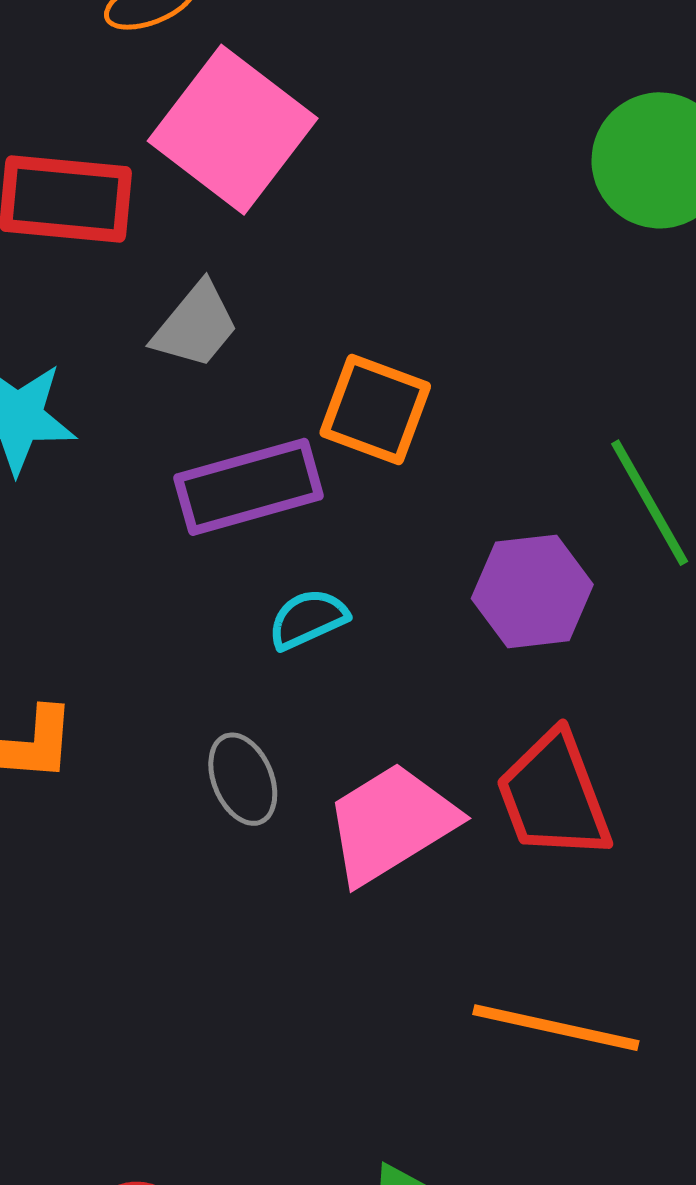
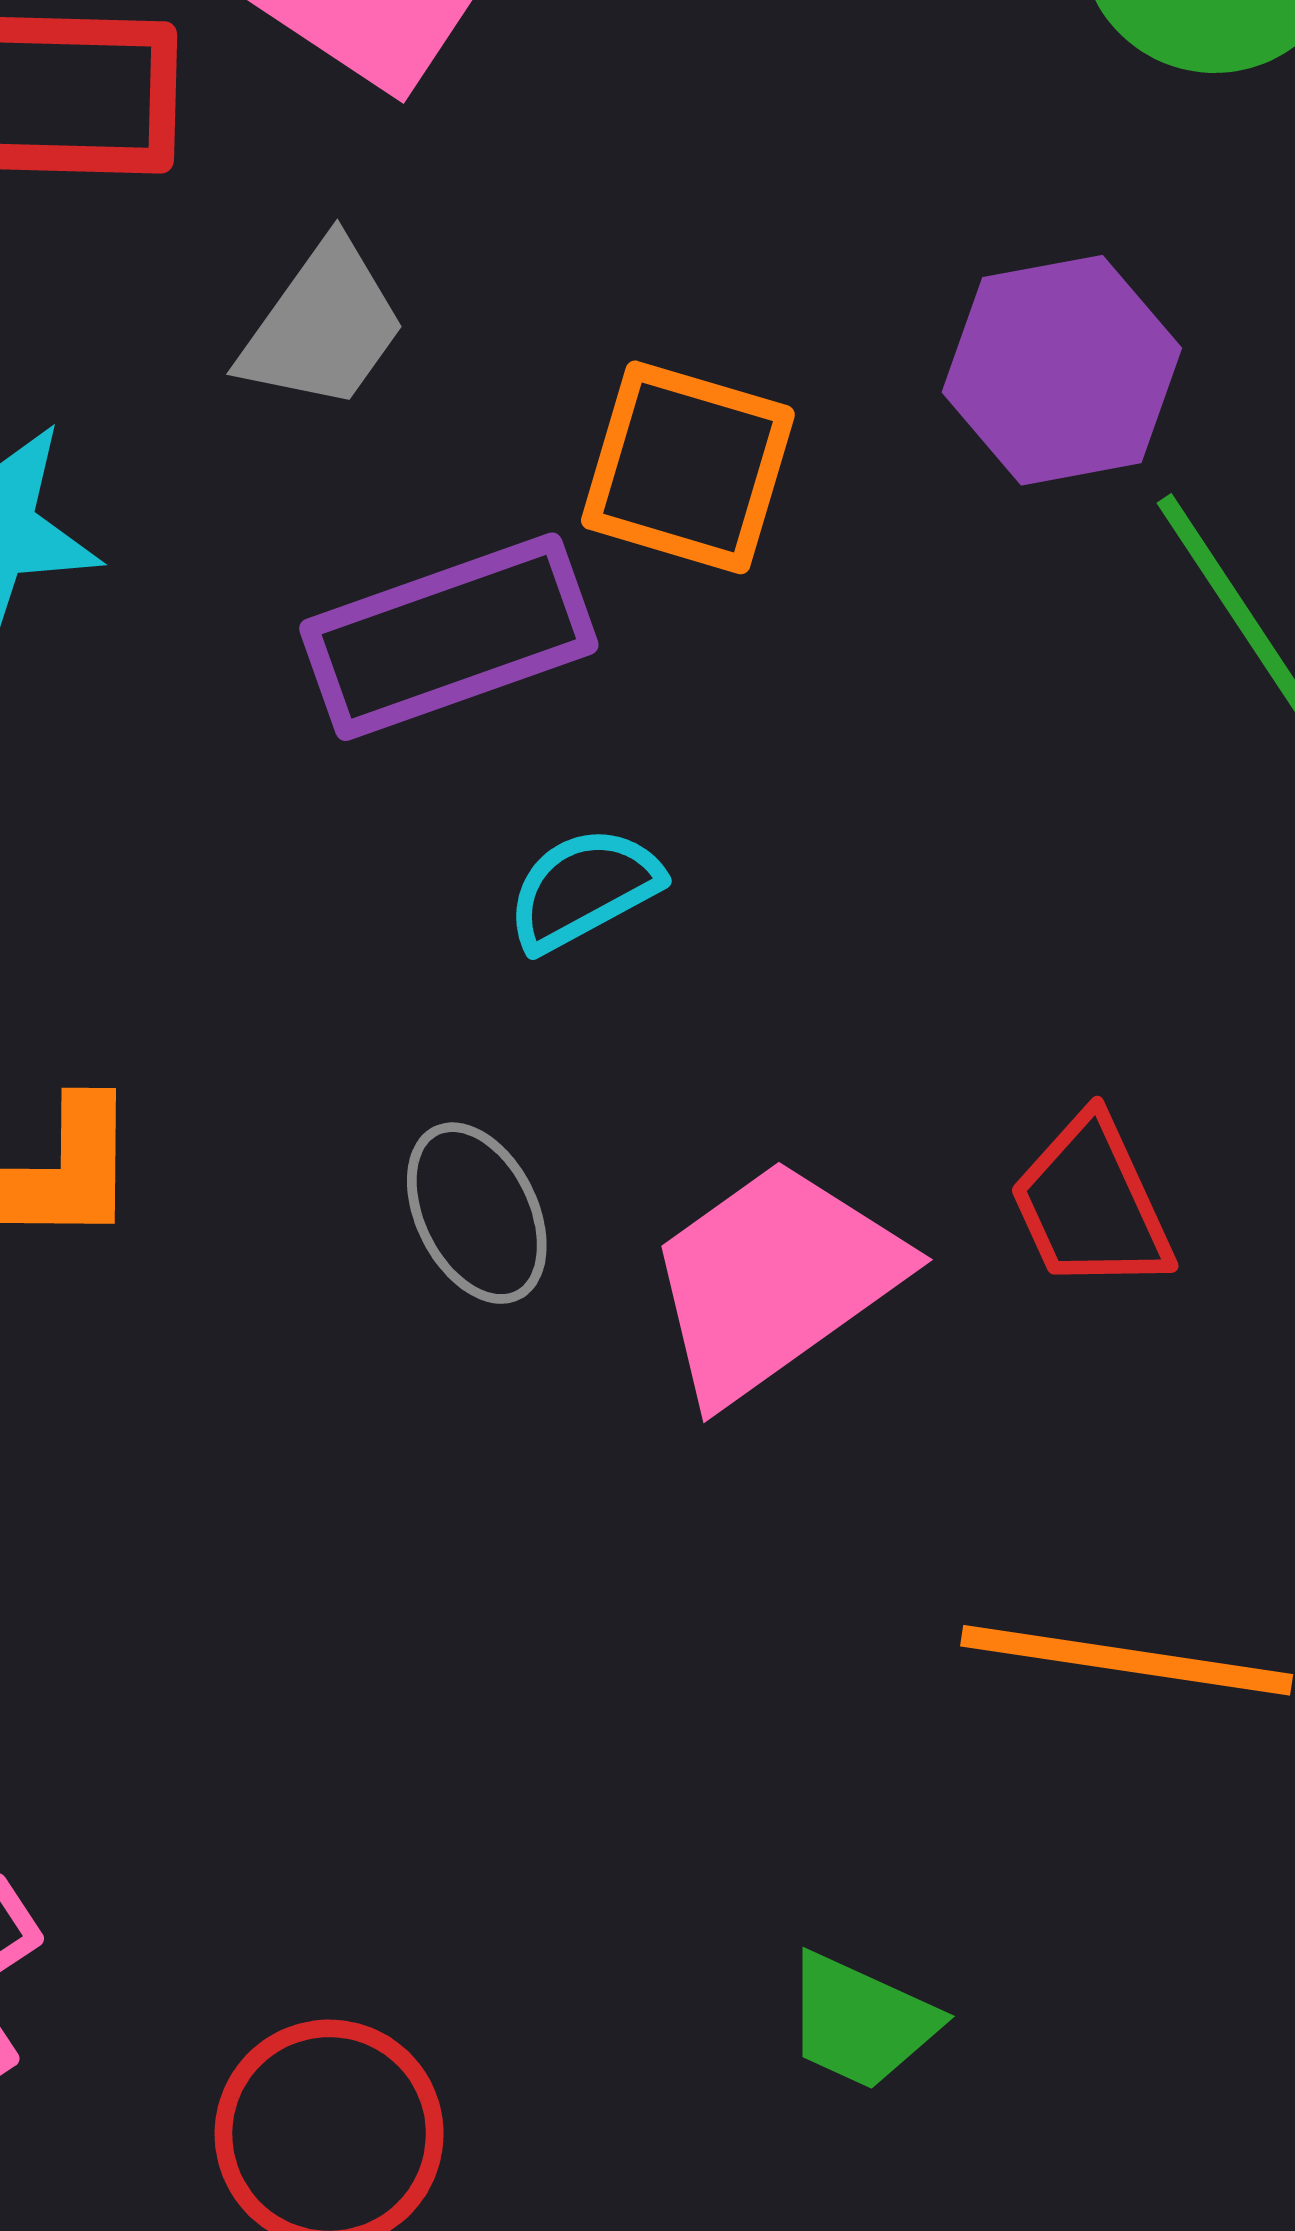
purple hexagon: (532, 591) -> (1062, 370), moved
red trapezoid: (554, 796) -> (1091, 1204), size x0.7

